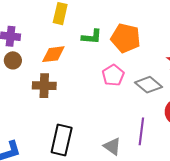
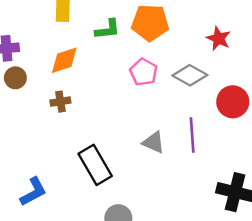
brown cross: (44, 86) -> (60, 102), size x0.7
black rectangle: (62, 140) -> (95, 165), turned -32
gray triangle: (112, 146) -> (154, 142), moved

